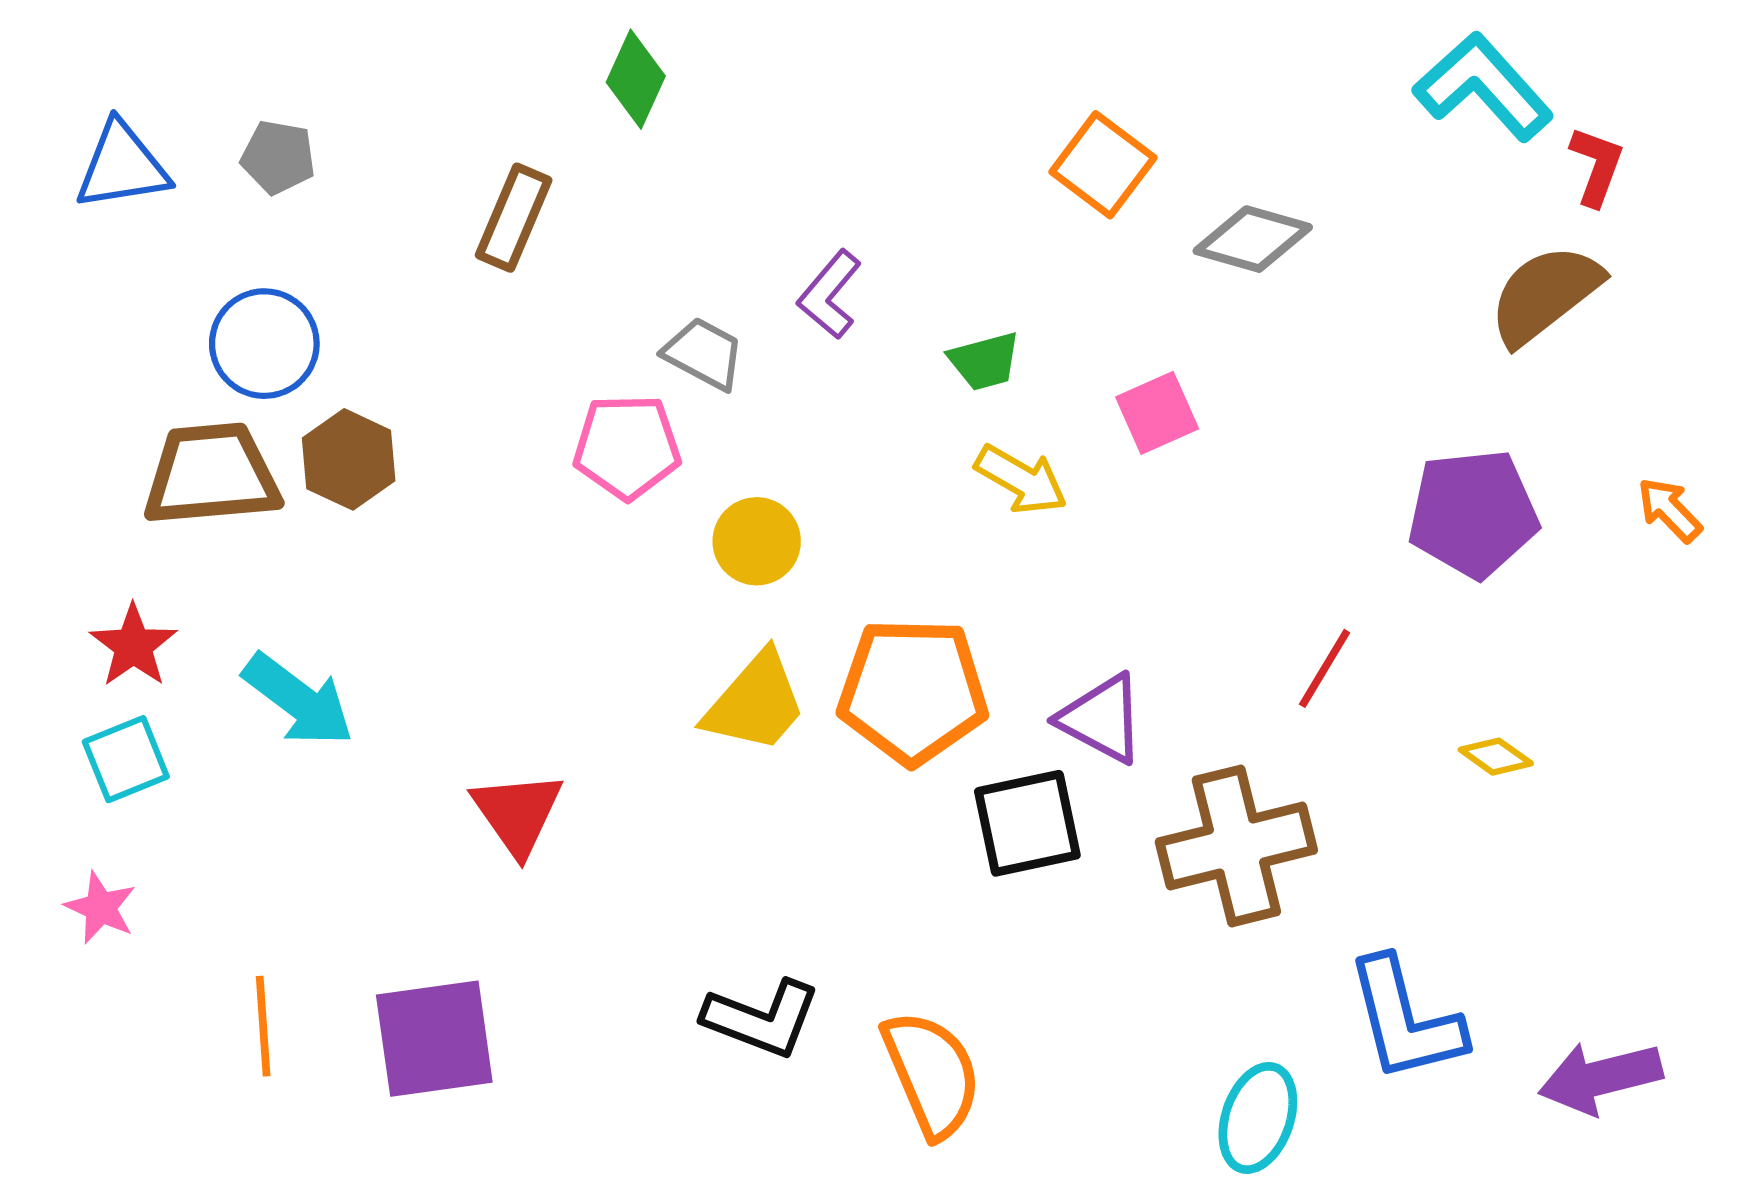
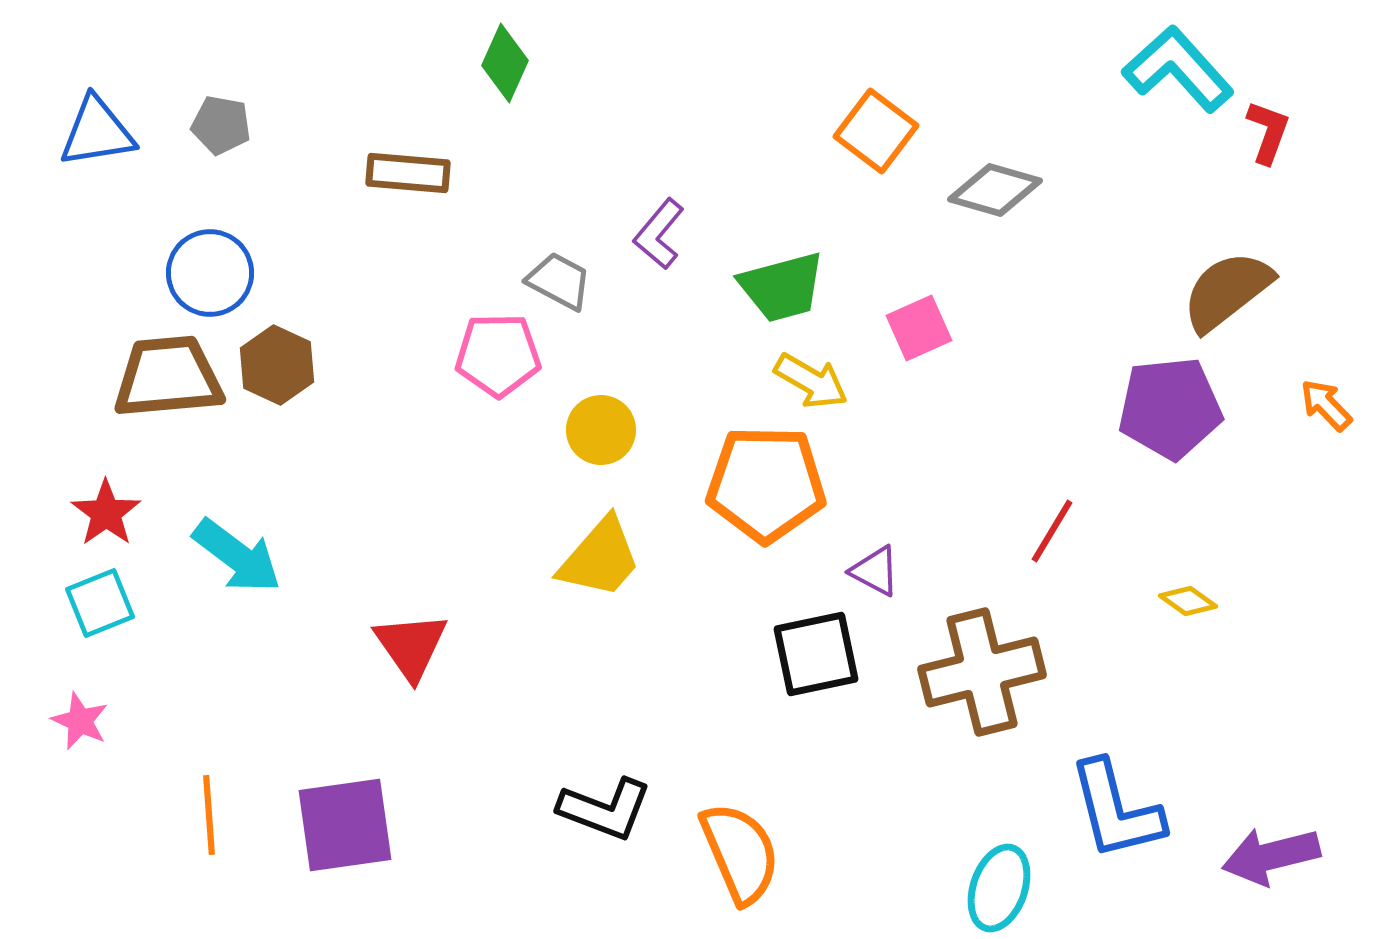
brown rectangle: (514, 218) -> (408, 173), turned 72
brown semicircle: (1545, 294) -> (1227, 291), moved
green trapezoid: (985, 361) -> (782, 287), size x1.5
orange pentagon: (913, 691) -> (766, 484), moved
purple triangle: (1102, 719) -> (875, 571), size x0.7

